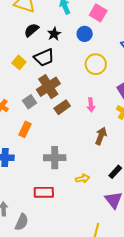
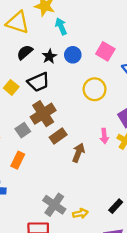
pink square: (98, 13) -> (105, 51), moved
blue circle: (85, 34) -> (73, 55), moved
pink arrow: (91, 105) -> (104, 136), moved
brown arrow: (101, 136) -> (78, 153), moved
gray cross: (55, 158) -> (54, 205), moved, turned 35

